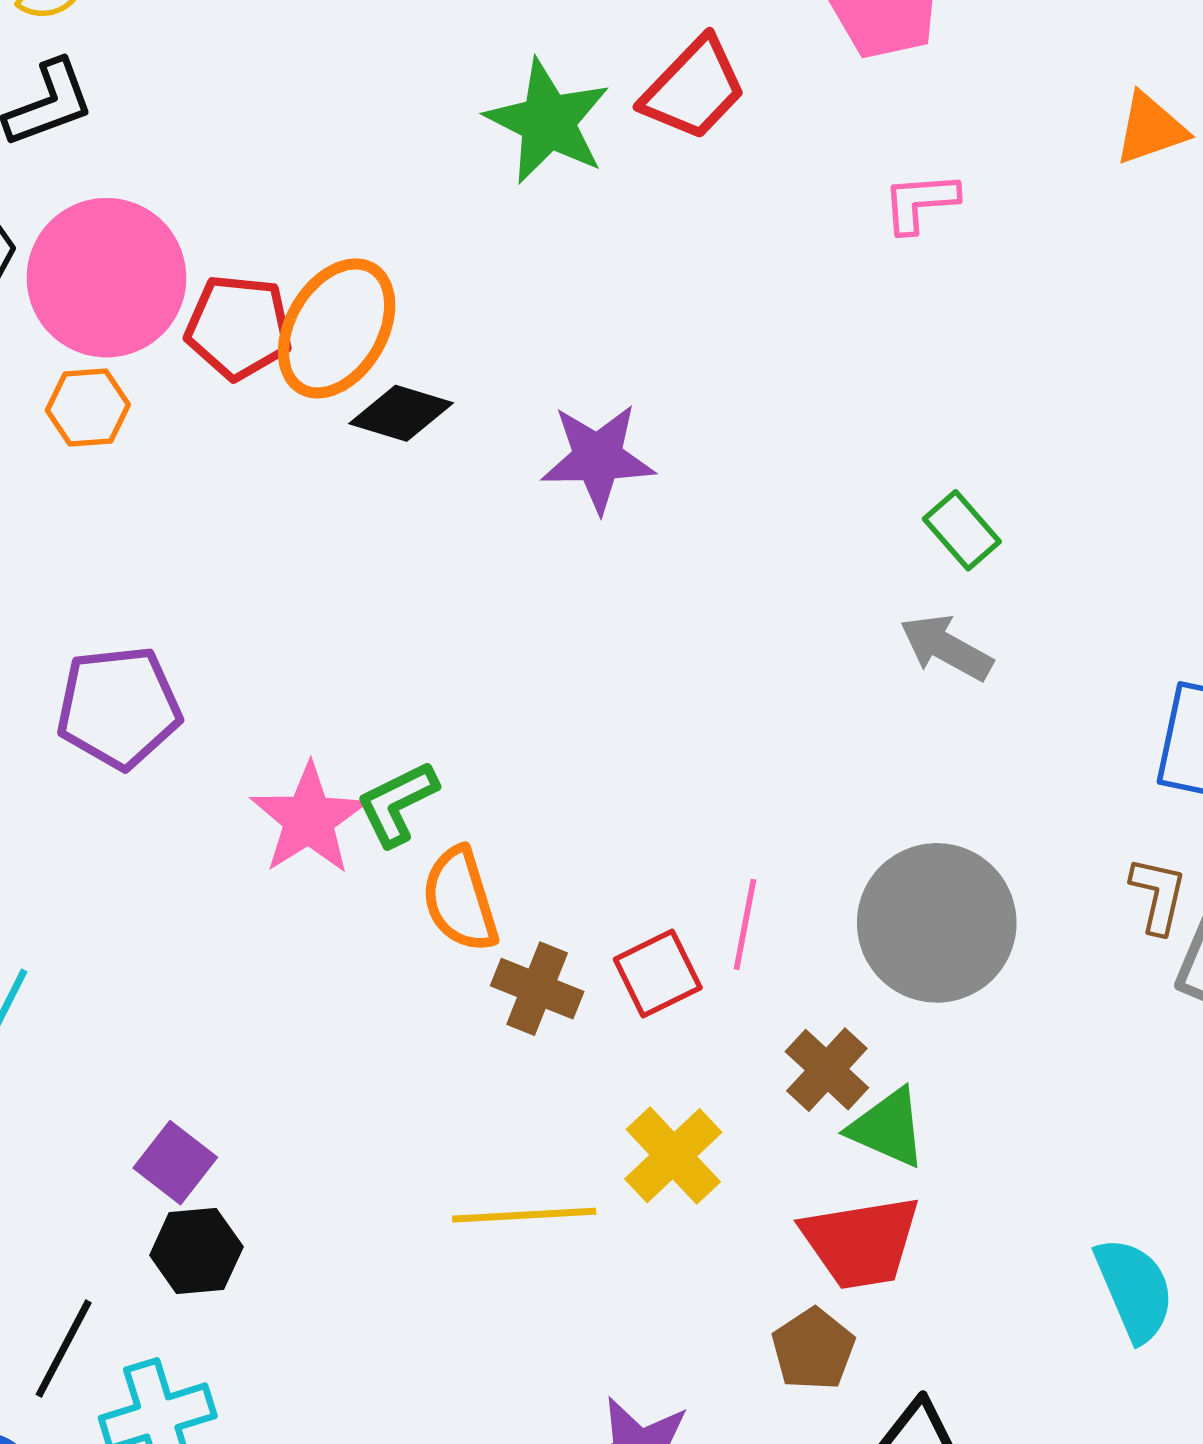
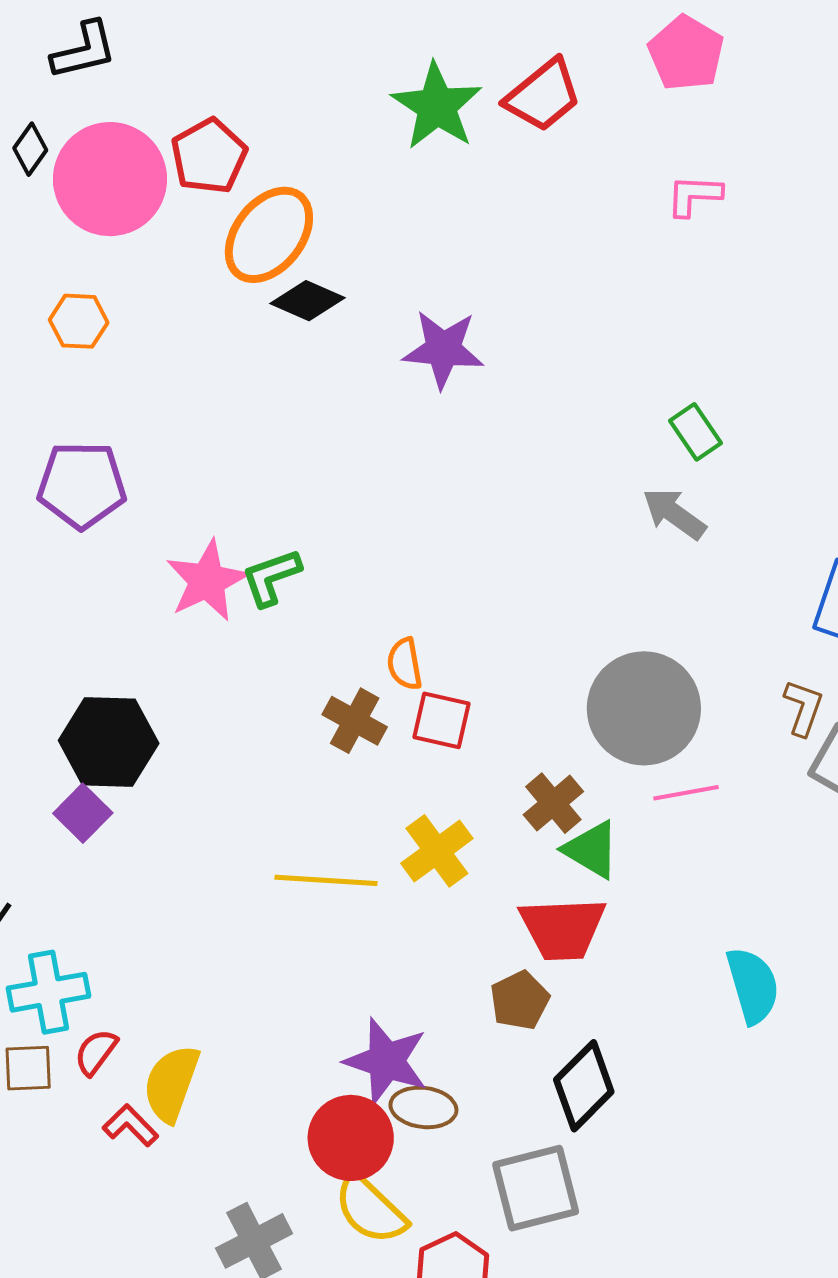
red pentagon: (239, 327) -> (209, 156), moved, turned 30
orange hexagon: (88, 407) -> (79, 321), moved
orange semicircle: (460, 899) -> (405, 664), moved, size x0.7
pink line: (745, 924) -> (686, 793), moved, turned 62
red square: (658, 974) -> (441, 720), turned 32
black hexagon: (196, 1251) -> (109, 742), moved, size x1.5

